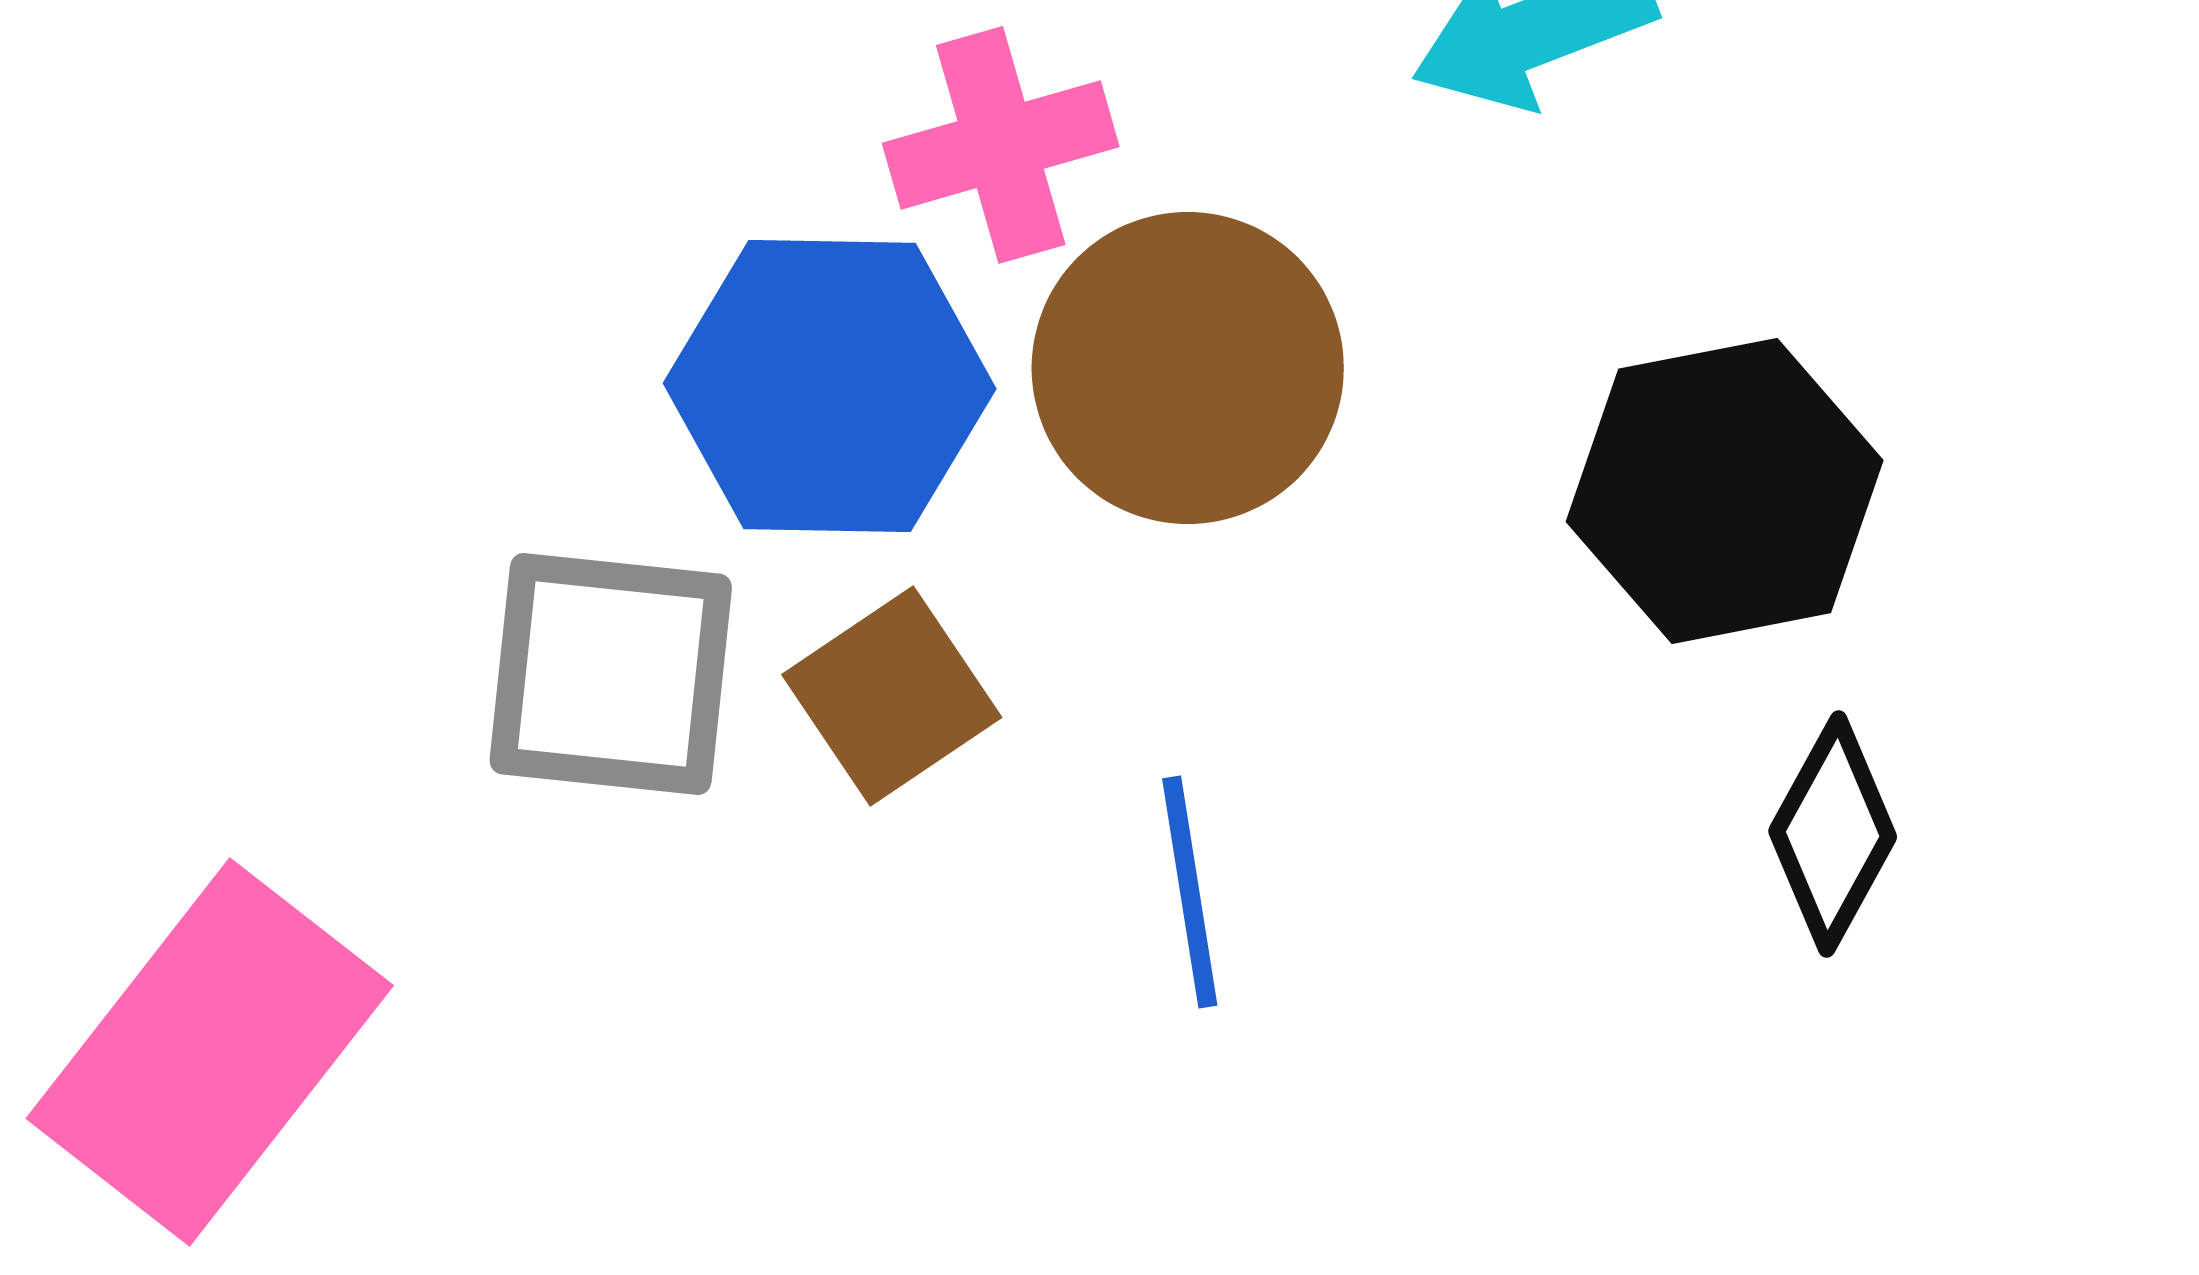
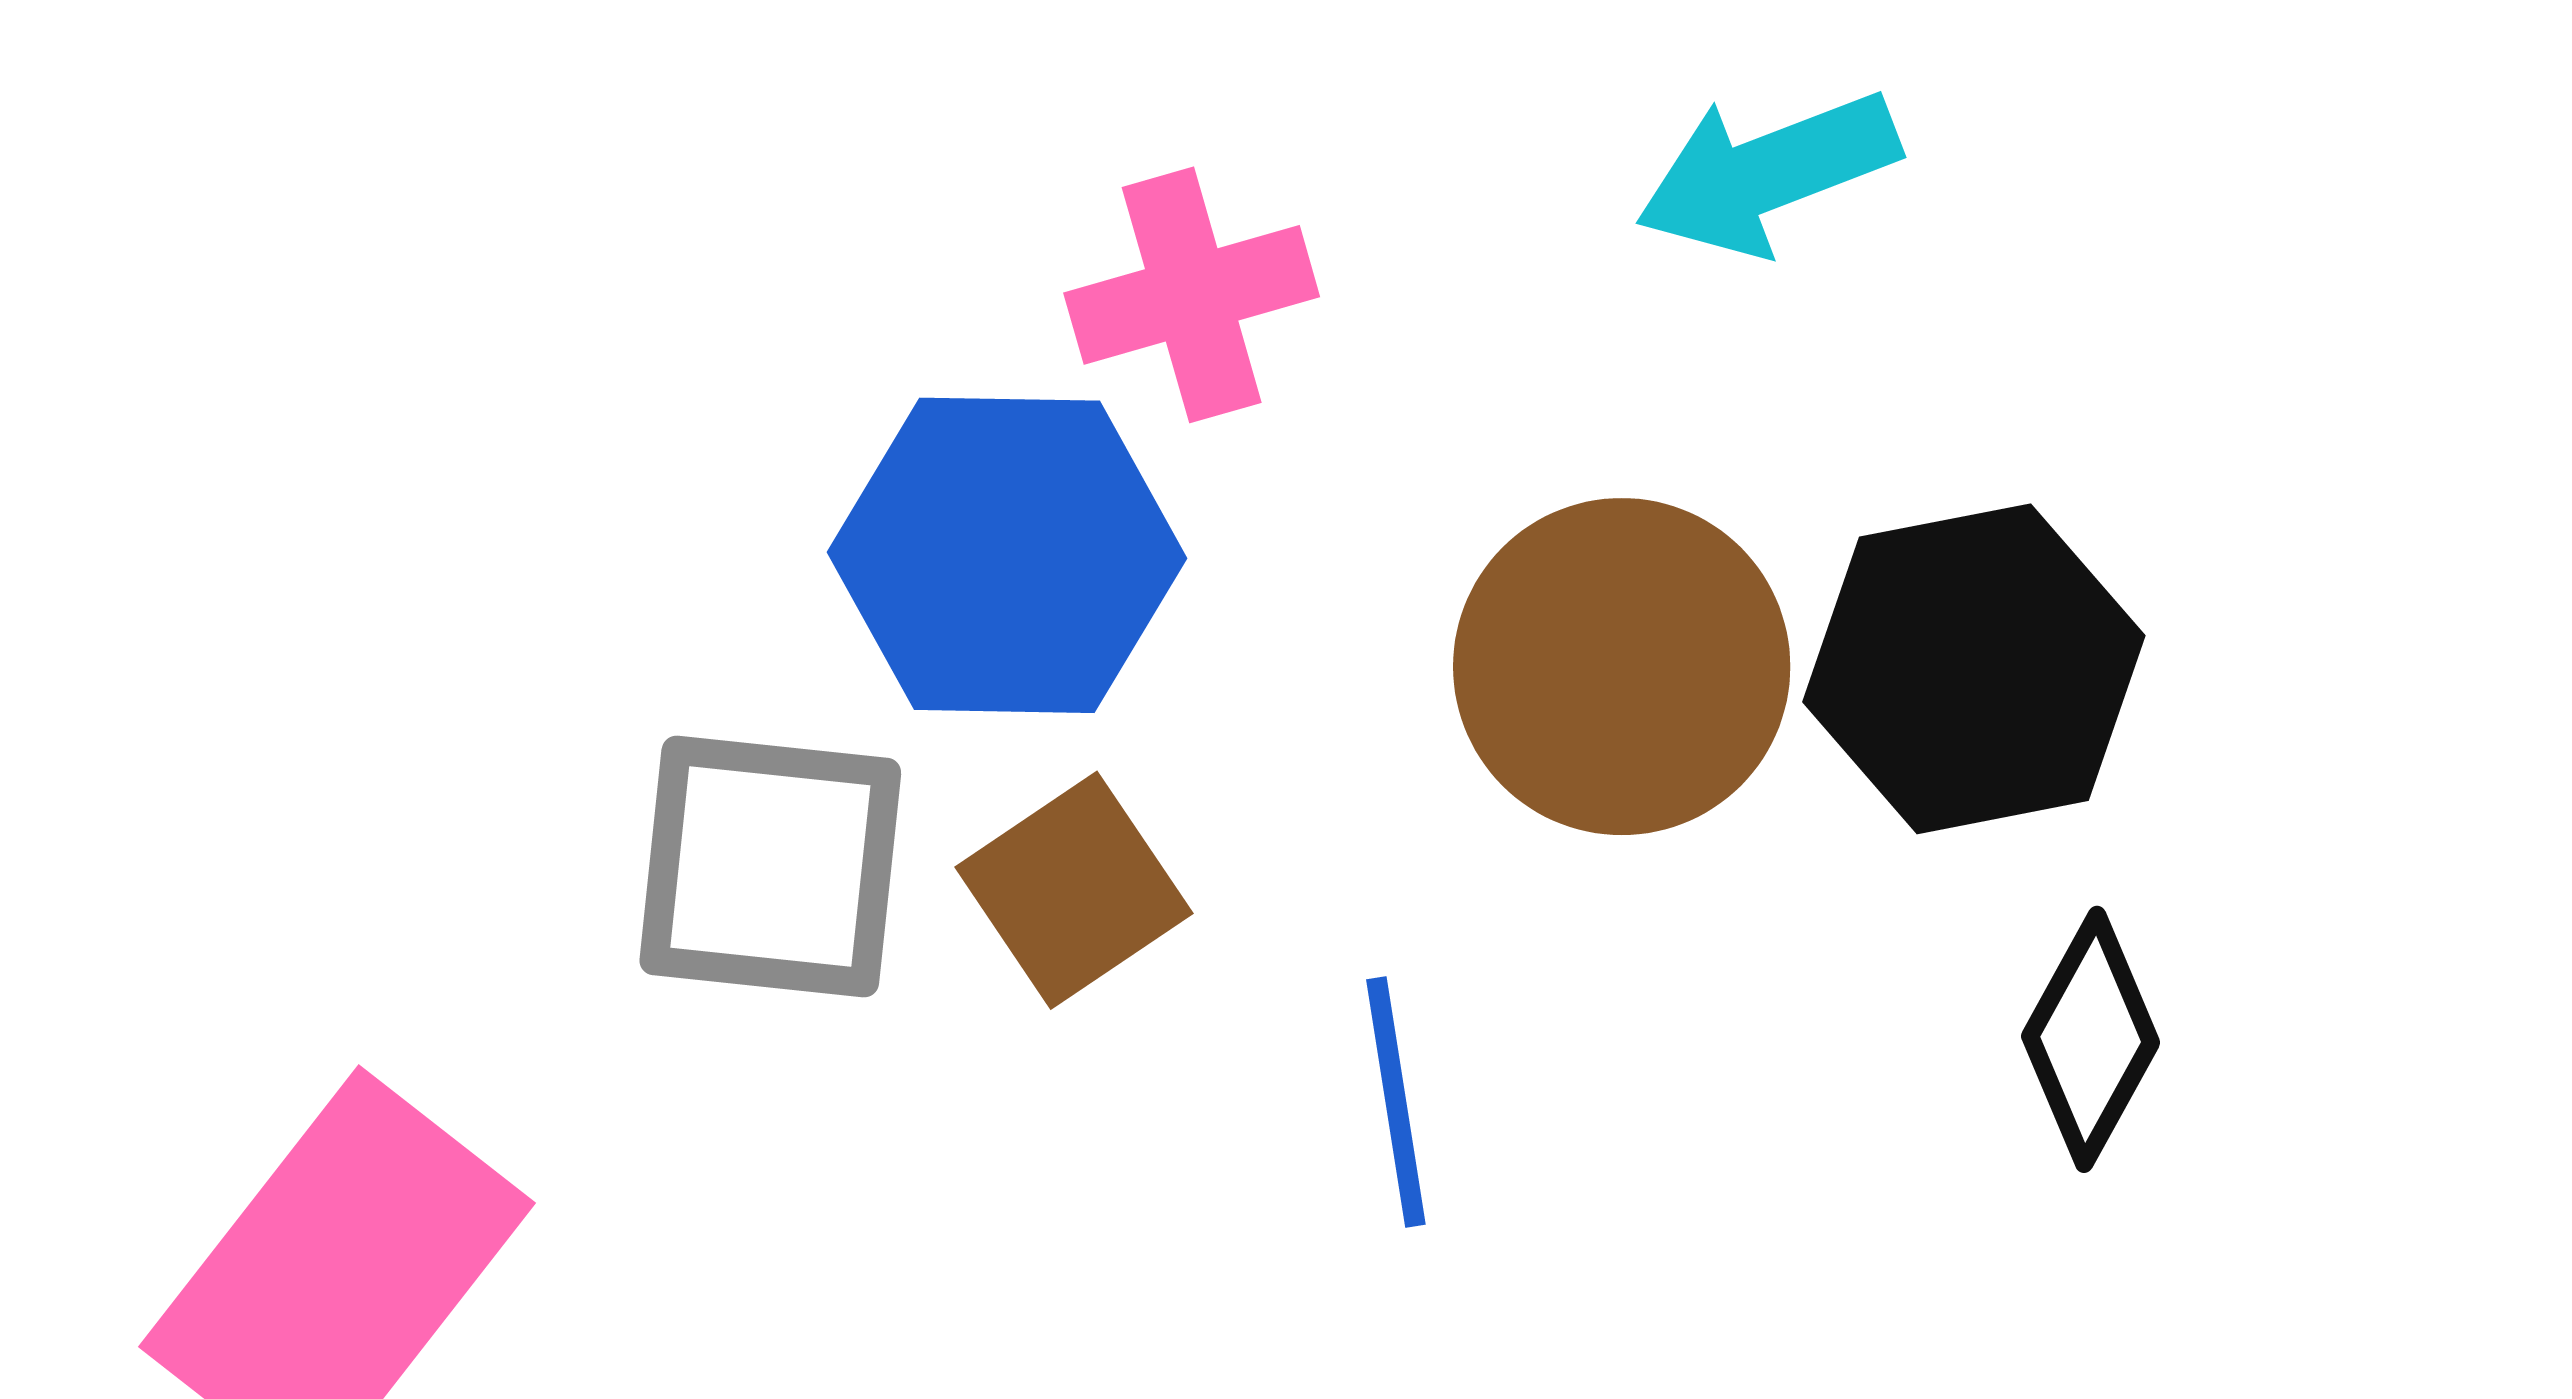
brown circle: (1188, 368) -> (1622, 667), moved

